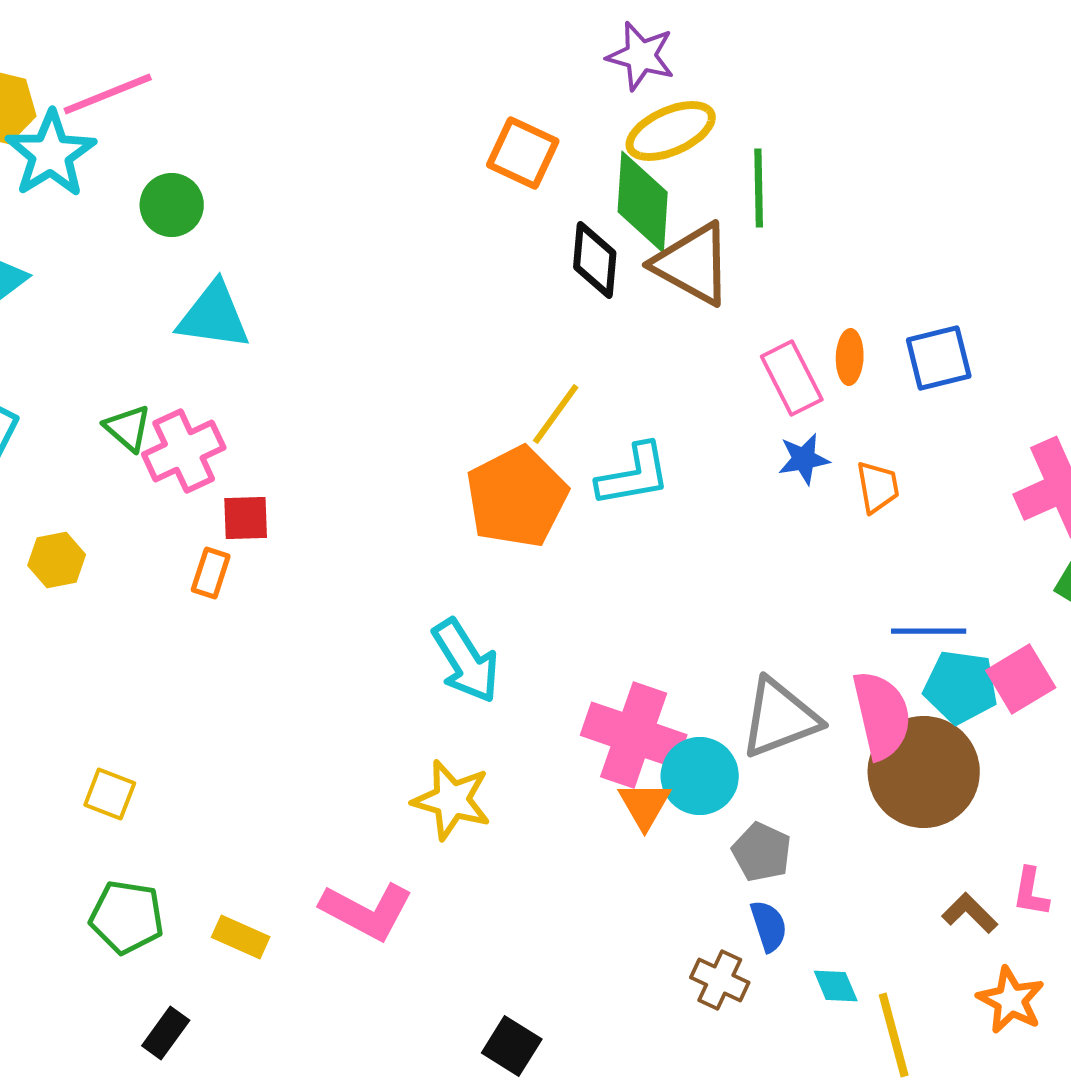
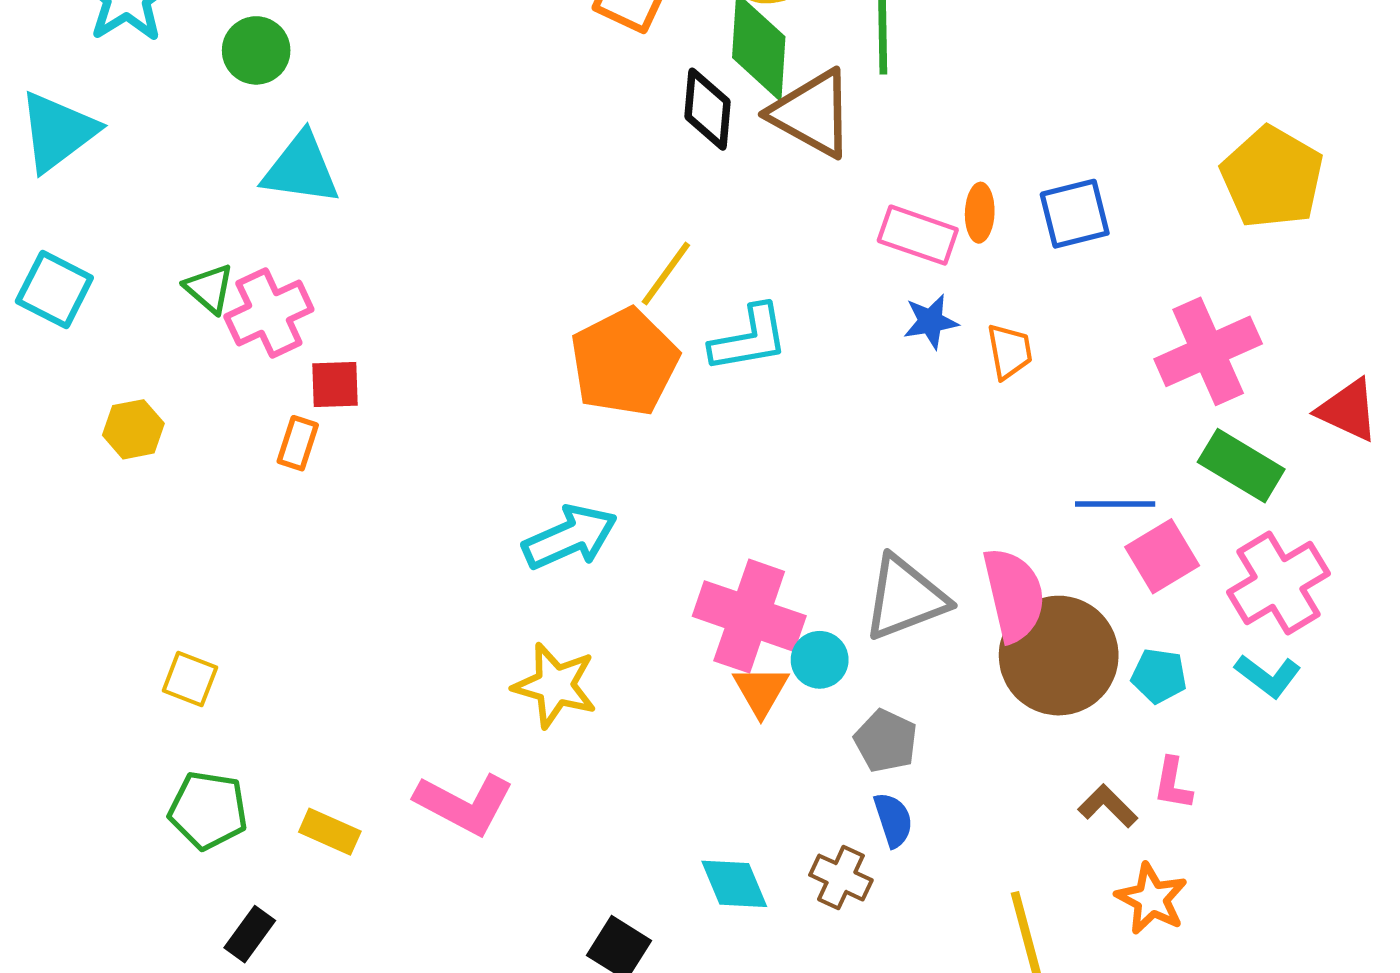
pink rectangle: (792, 378) -> (918, 235), turned -44
blue line: (929, 631) -> (1115, 504), moved
cyan arrow: (466, 661) -> (570, 537), turned -82
cyan pentagon: (961, 687) -> (1159, 676), moved, size x0.7
cyan circle: (700, 776) -> (820, 660), size x0.7
cyan diamond: (836, 986) -> (734, 884), moved, size x1.4

